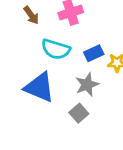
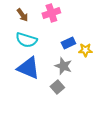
cyan semicircle: (56, 49) -> (26, 40), moved
gray star: (87, 85) -> (63, 66), turned -30

